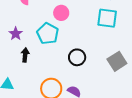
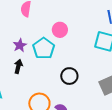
purple star: (16, 34) -> (20, 45), moved

